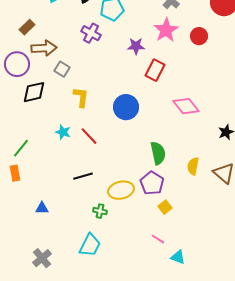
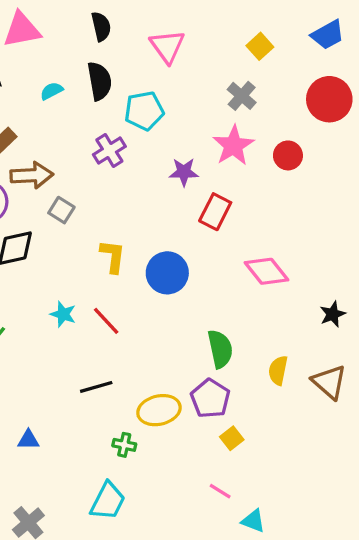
purple cross: (91, 33) -> (109, 150), turned 30
yellow L-shape: (81, 97) -> (113, 256), moved

